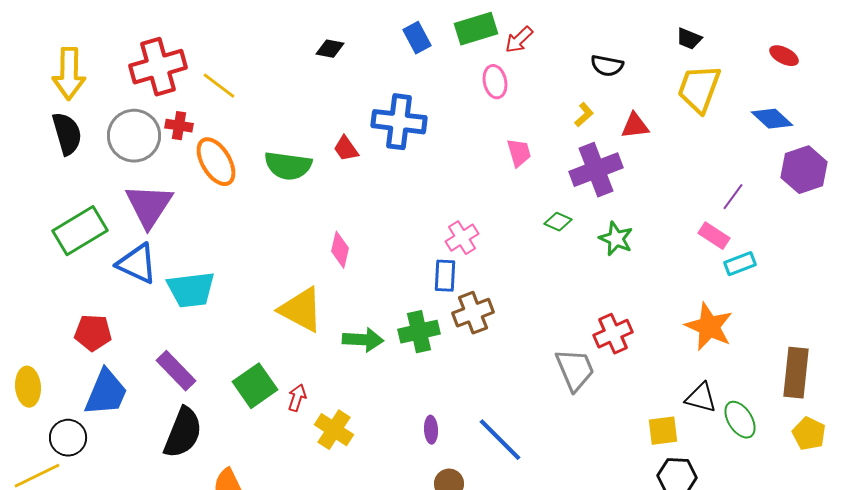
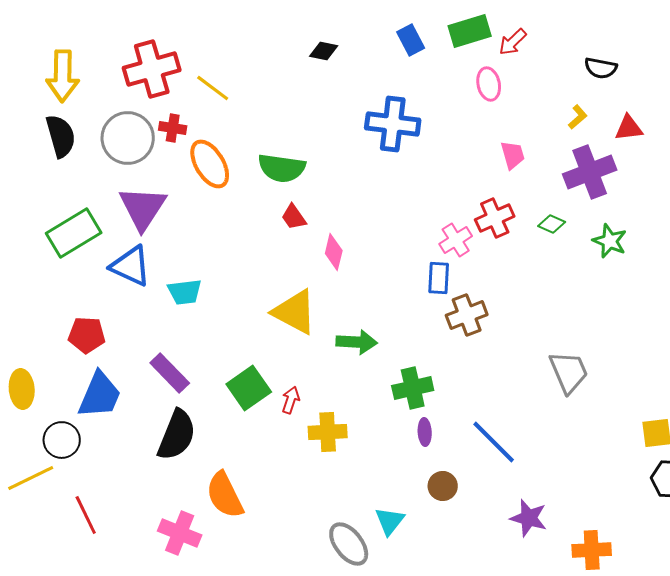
red trapezoid: (346, 149) -> (294, 217), moved
cyan trapezoid: (191, 290) -> (185, 292), size x0.7
green cross: (419, 332) -> (413, 388), moved
red cross: (613, 334) -> (495, 218), moved
yellow cross: (334, 430) -> (328, 432), turned -36

